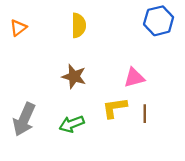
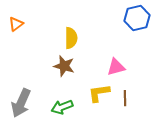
yellow semicircle: (79, 25) -> (71, 38), moved

